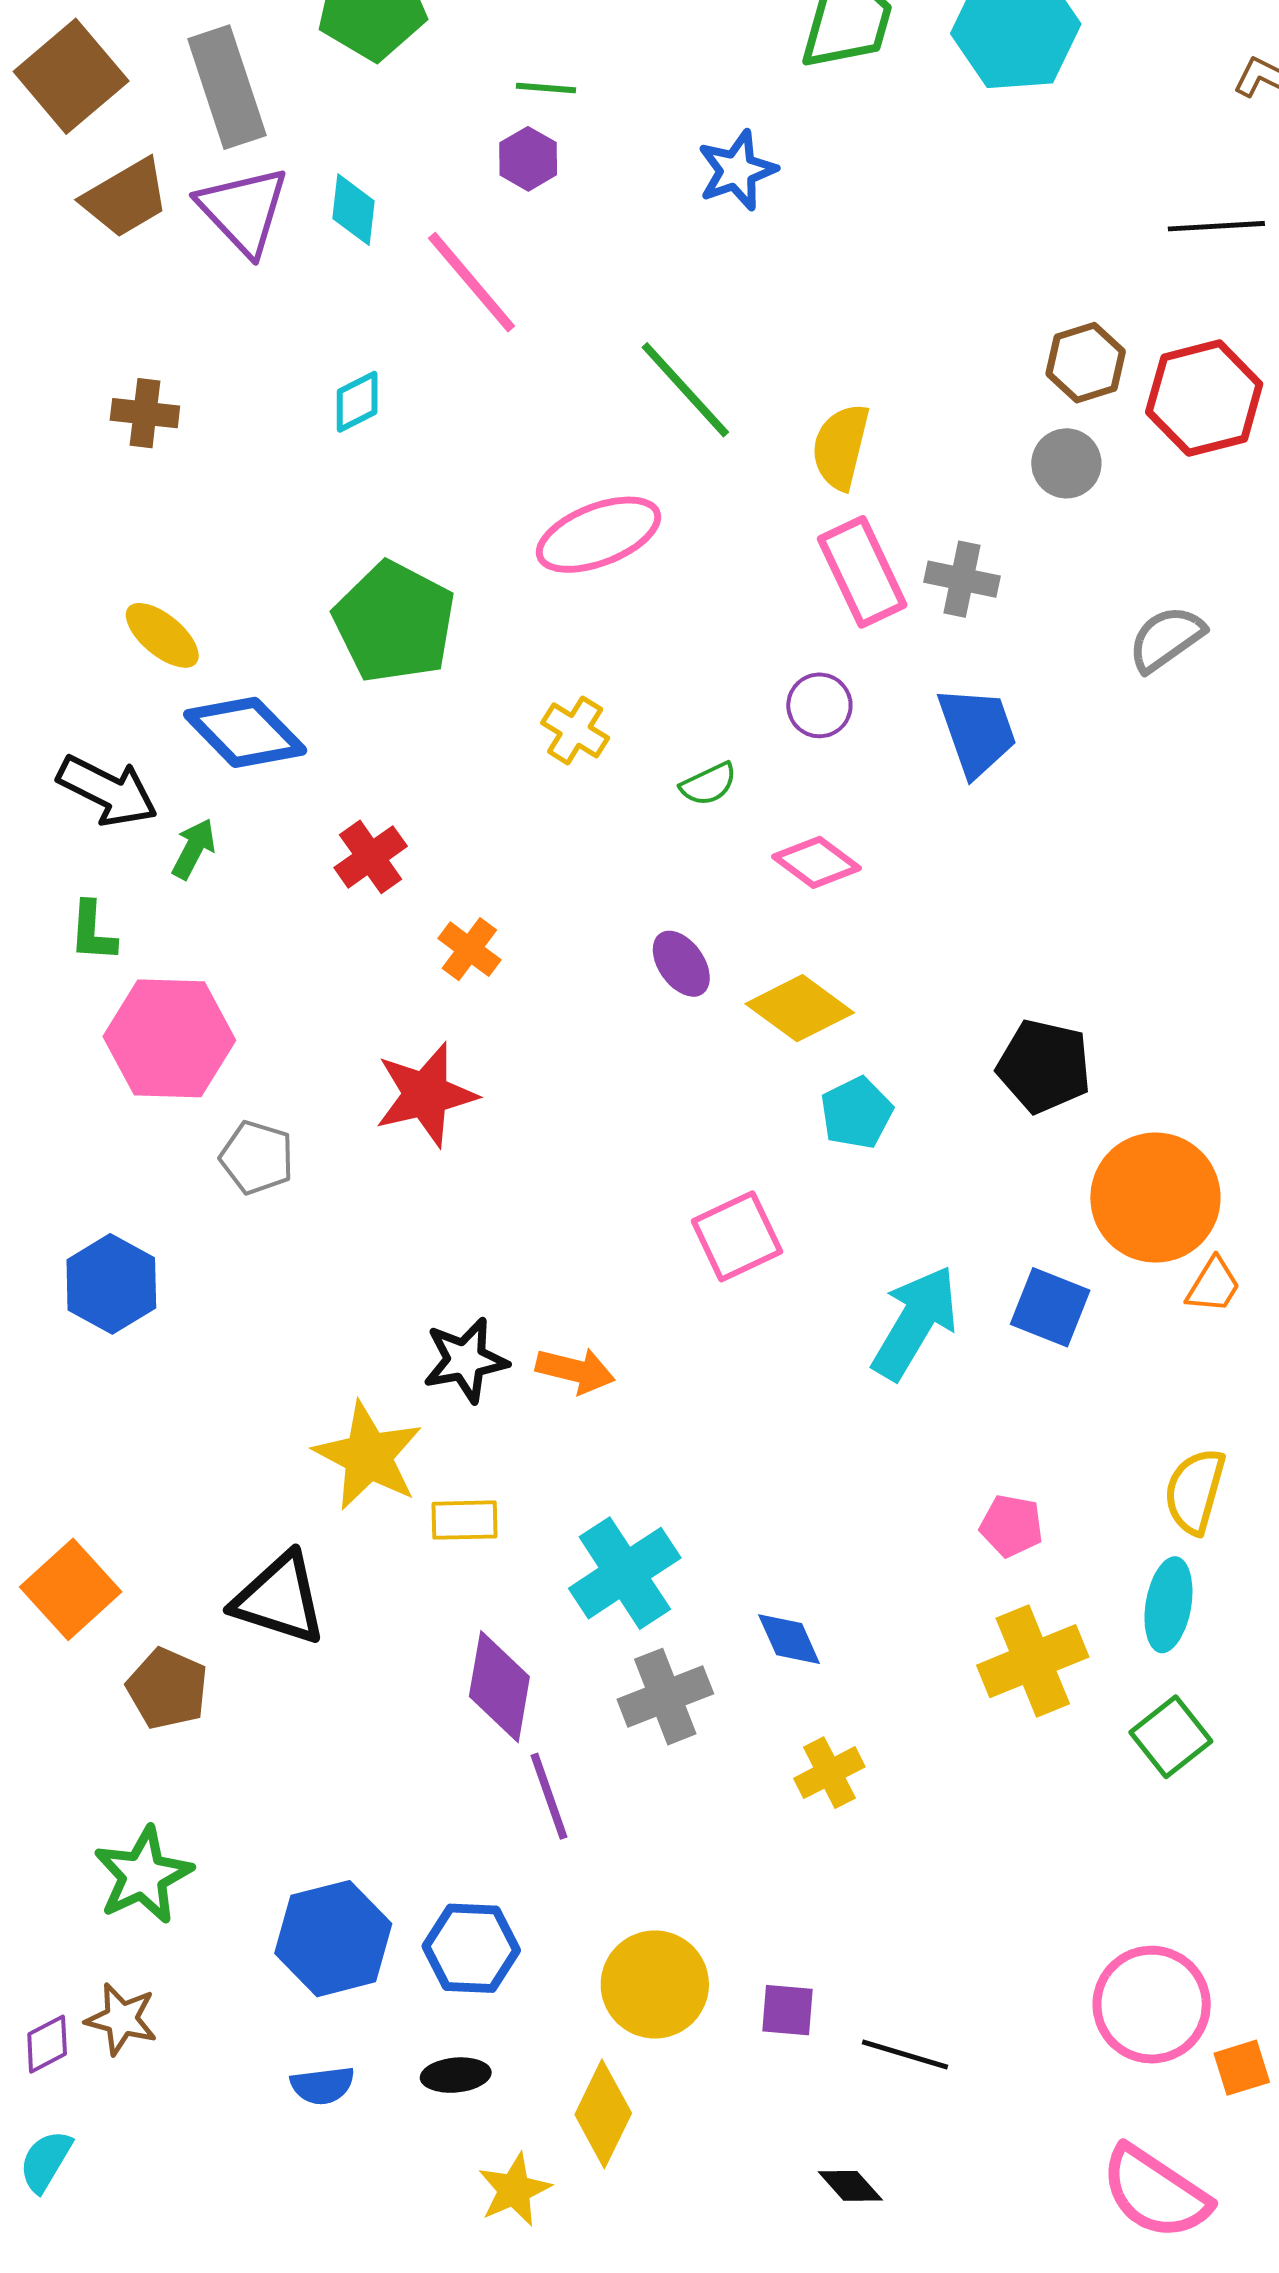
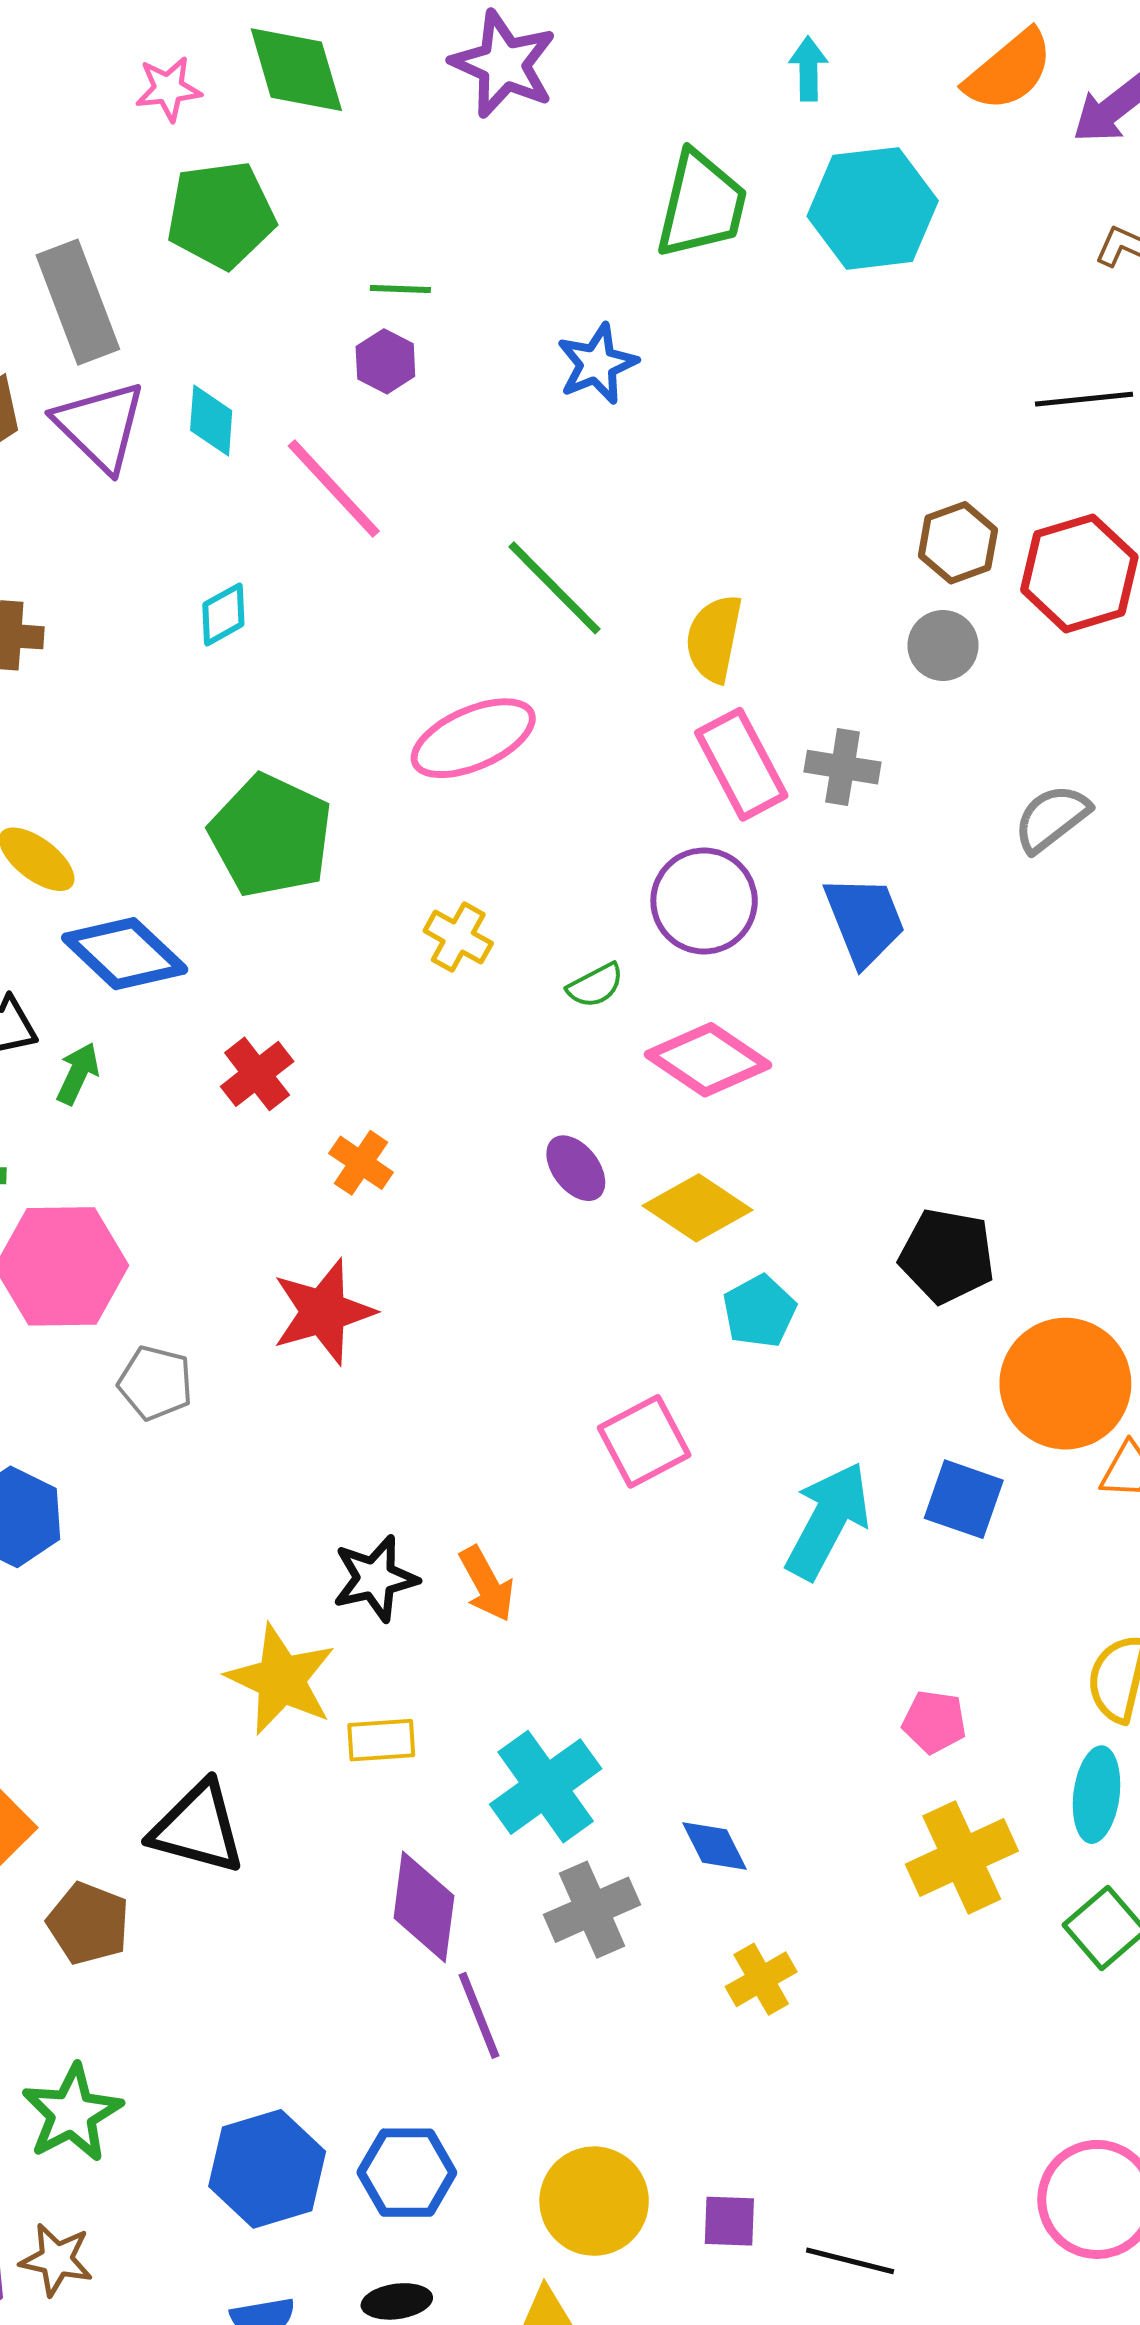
purple circle: (819, 705) -> (704, 901), size x1.6
pink diamond: (817, 862) -> (708, 1060), size x1.4
orange arrow: (575, 1370) -> (487, 1584), turned 50

